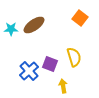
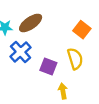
orange square: (80, 18) -> (82, 30), moved
blue cross: (29, 71) -> (21, 52), moved

